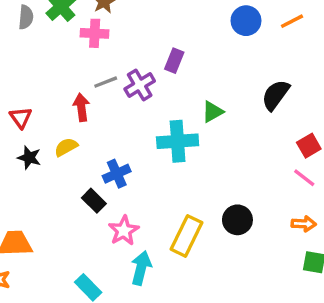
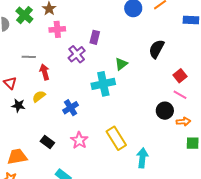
pink cross: (95, 33) -> (57, 29), moved
gray line: (106, 82) -> (29, 57), moved, turned 32
black rectangle: (94, 201) -> (47, 142), moved
black circle: (237, 220) -> (165, 111), moved
yellow rectangle: (187, 236) -> (116, 138), turned -50
cyan arrow: (141, 268) -> (142, 158), moved

